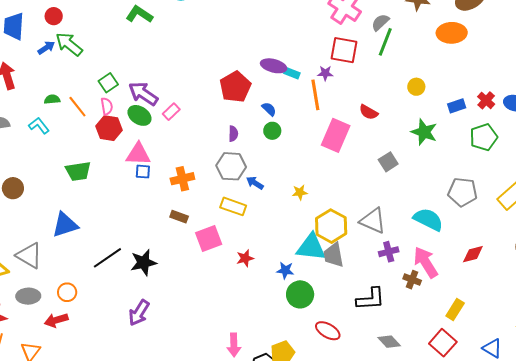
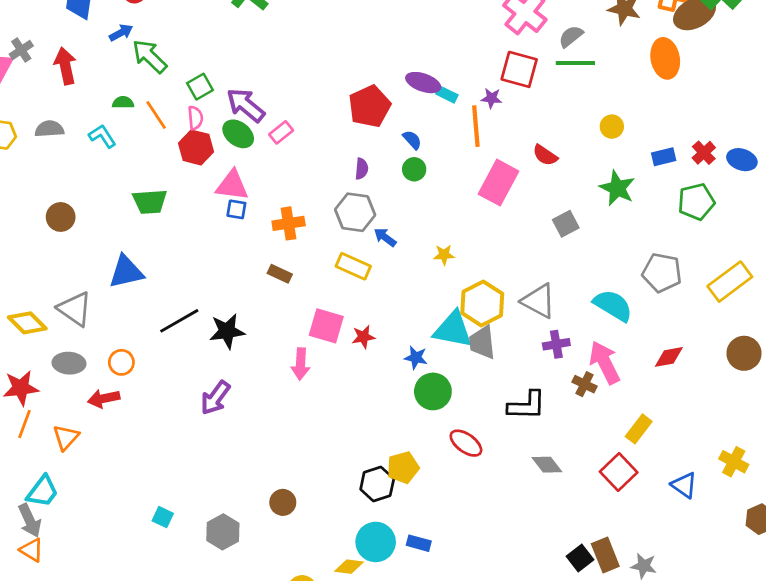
orange ellipse: (452, 33) -> (665, 58), turned 76
green line: (385, 42) -> (575, 63), turned 64
green arrow: (69, 44) -> (150, 56), moved
pink square: (209, 238) -> (326, 326), moved, turned 32
pink arrow: (234, 345) -> (301, 364), moved

